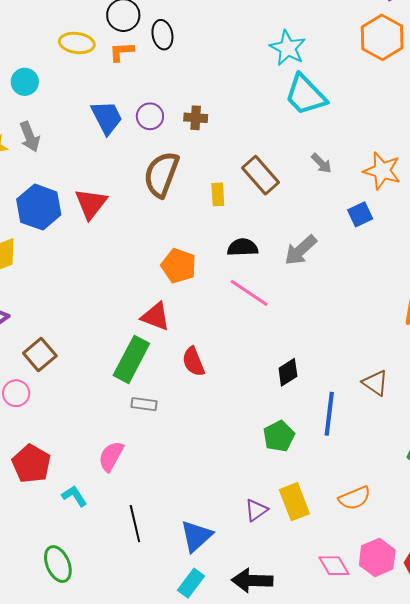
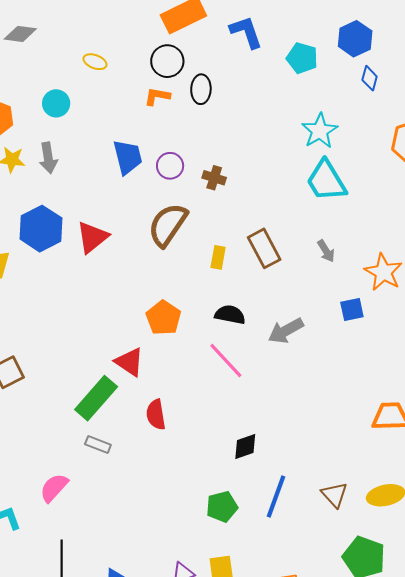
yellow ellipse: (77, 43) -> (95, 62), moved, size x0.7
brown triangle: (375, 383) -> (334, 495), moved

